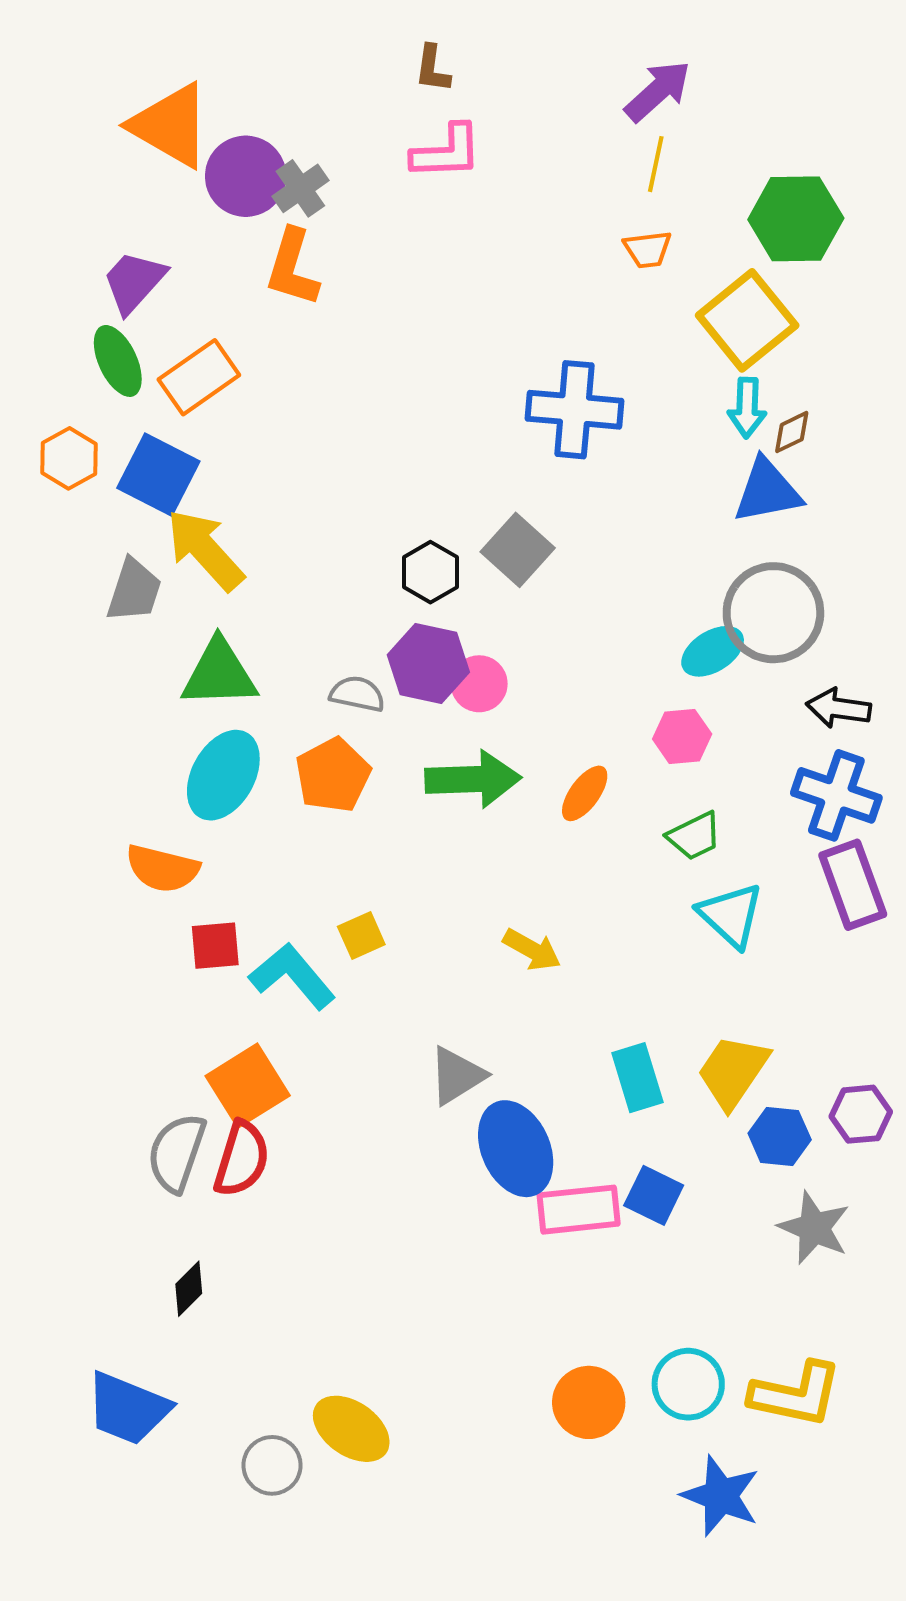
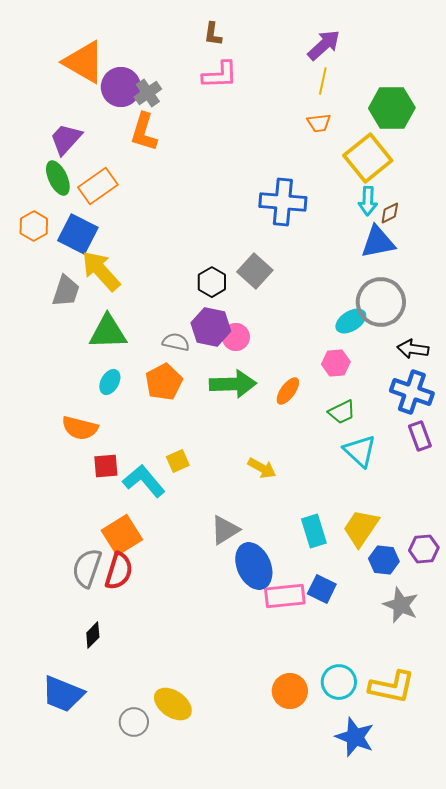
cyan ellipse: (223, 775) -> (110, 382), size x0.6
purple rectangle: (853, 885) -> (420, 436), size x0.7

